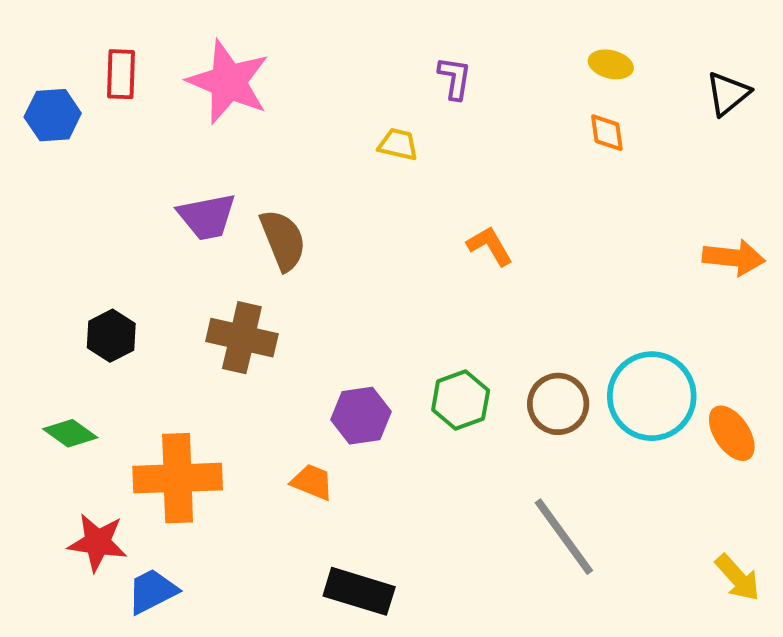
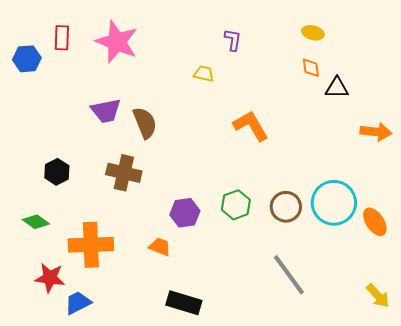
black triangle: (728, 94) -> (337, 88), moved, turned 40
orange L-shape: (490, 246) -> (251, 126), size x1.5

